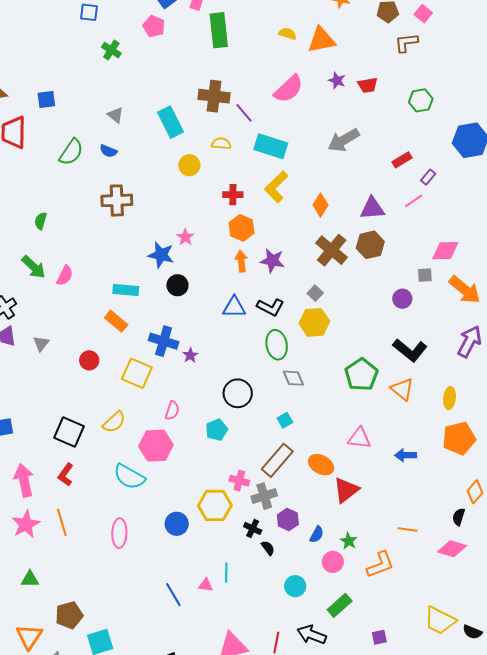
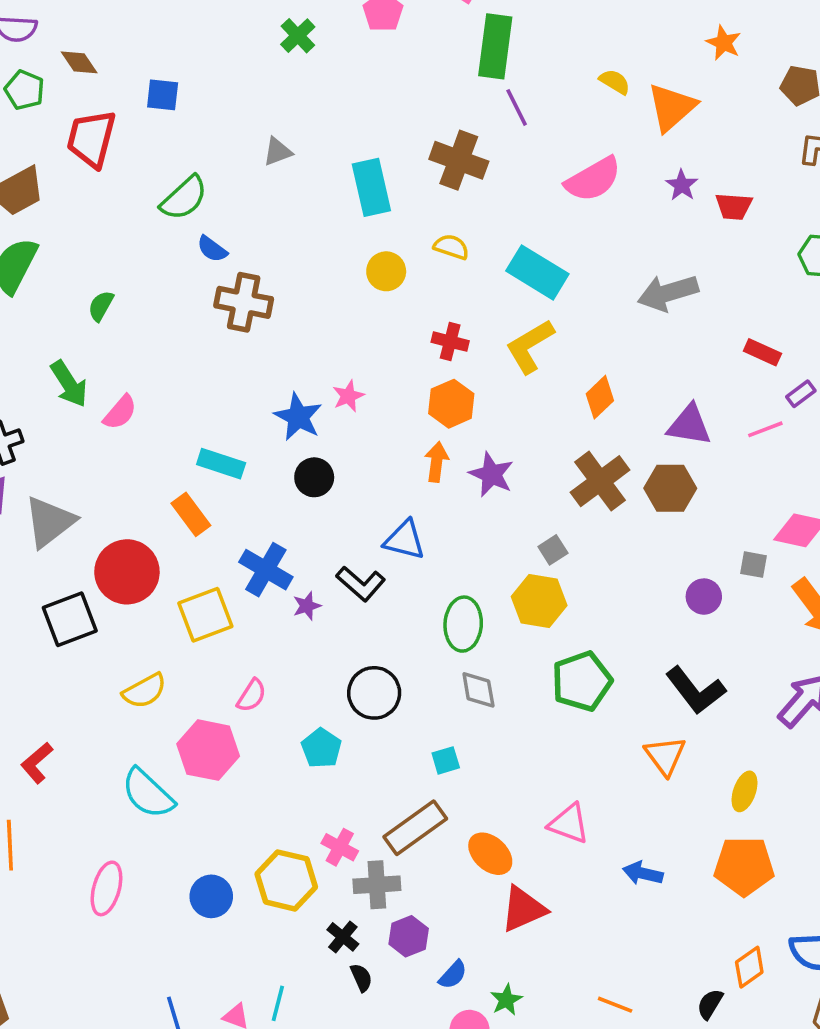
orange triangle: (321, 40) -> (672, 107), turned -44
purple line: (244, 113) -> (517, 107), moved
gray triangle: (115, 115) -> (277, 152), turned 48
blue semicircle: (108, 151) -> (212, 249), moved
red rectangle: (402, 160) -> (762, 352), turned 42
black L-shape: (270, 307) -> (361, 584), moved
gray triangle: (41, 344) -> (49, 522), size x1.8
red circle: (89, 360) -> (127, 572), size x1.8
yellow square: (137, 373) -> (205, 615), turned 32
green pentagon: (361, 375) -> (582, 681), moved
cyan pentagon: (217, 430) -> (321, 748), turned -30
black square: (69, 432) -> (70, 619), moved, turned 32

